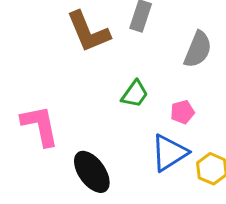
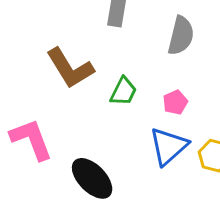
brown L-shape: (88, 32) -> (70, 68), moved

